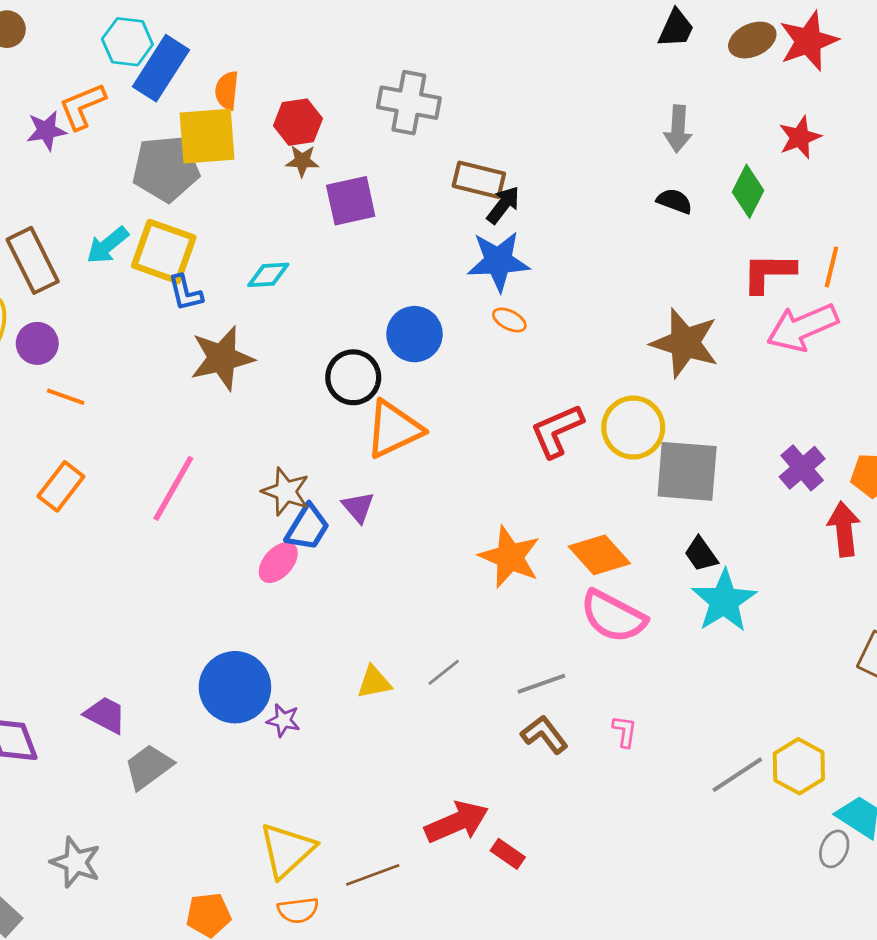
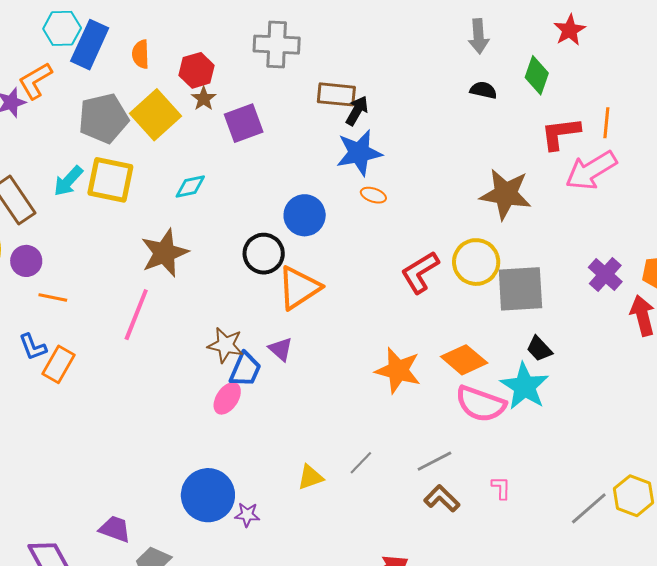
yellow square: (207, 136) -> (155, 115), moved, turned -30
brown star: (302, 161) -> (204, 99), turned -30
blue L-shape: (185, 293) -> (33, 347), moved
pink line: (173, 488) -> (136, 315), moved
cyan star: (724, 601) -> (525, 386), moved

